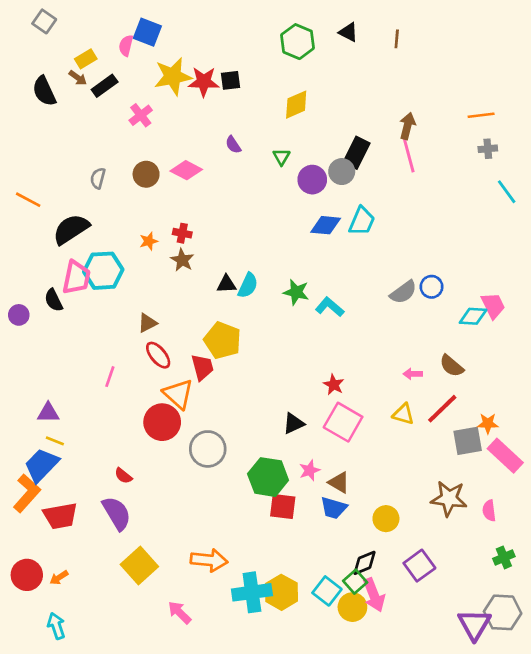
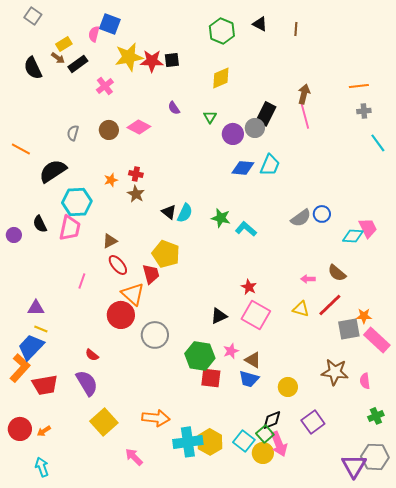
pink trapezoid: (76, 277) -> (70, 228), moved
black triangle: (226, 284) -> (169, 212), turned 42

